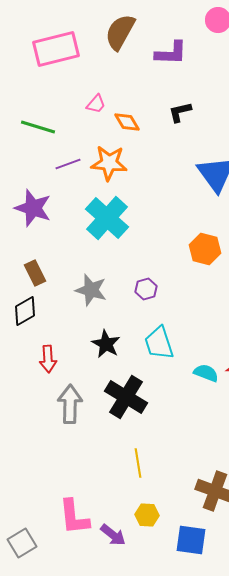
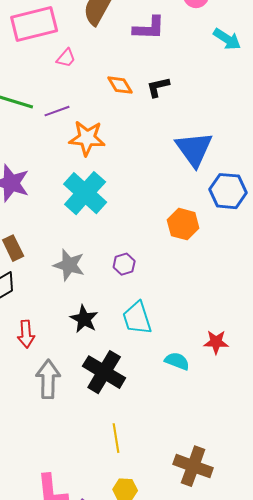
pink trapezoid: (96, 104) -> (66, 58), moved
orange diamond: (127, 122) -> (120, 85), moved
purple line: (68, 164) -> (57, 111), moved
cyan semicircle: (206, 373) -> (177, 361), moved

